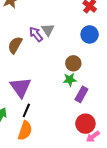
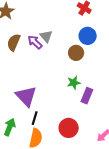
brown semicircle: (15, 45) -> (14, 42), moved
brown circle: (73, 63) -> (76, 53), moved
red circle: (85, 124) -> (69, 128), moved

